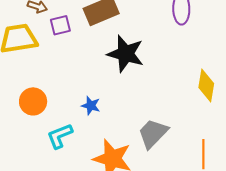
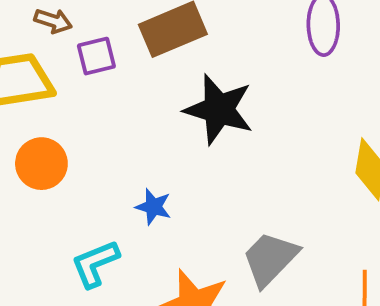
orange circle: (33, 101) -> (41, 164), moved

